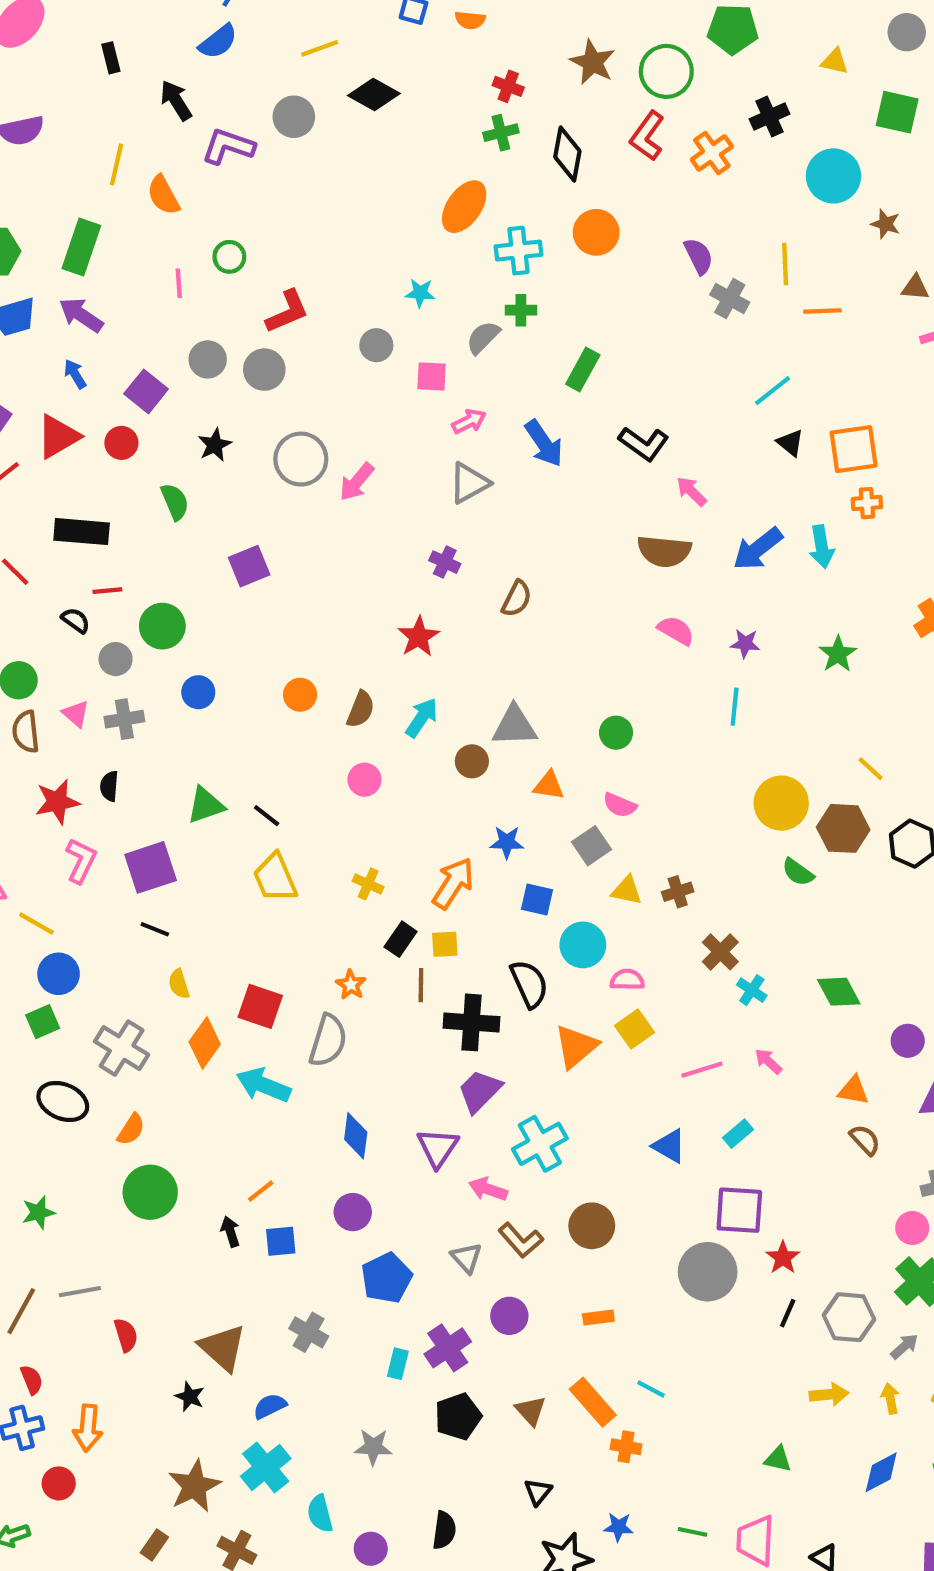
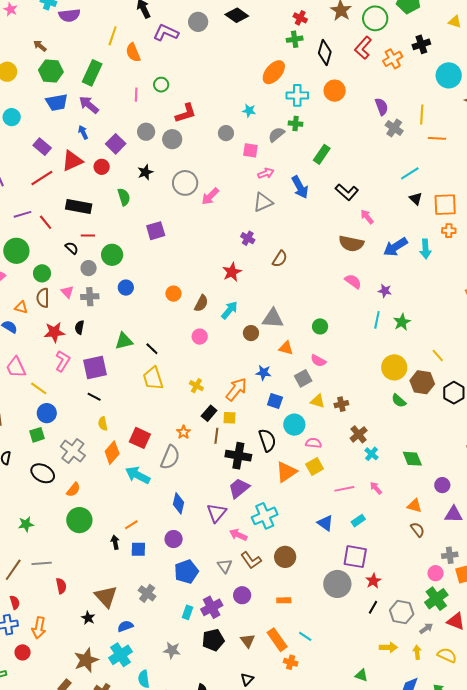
green star: (838, 654) -> (402, 322), moved

